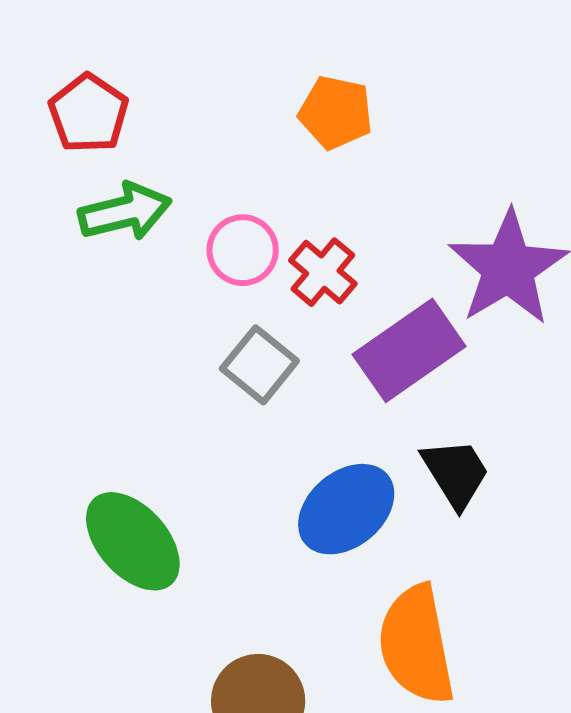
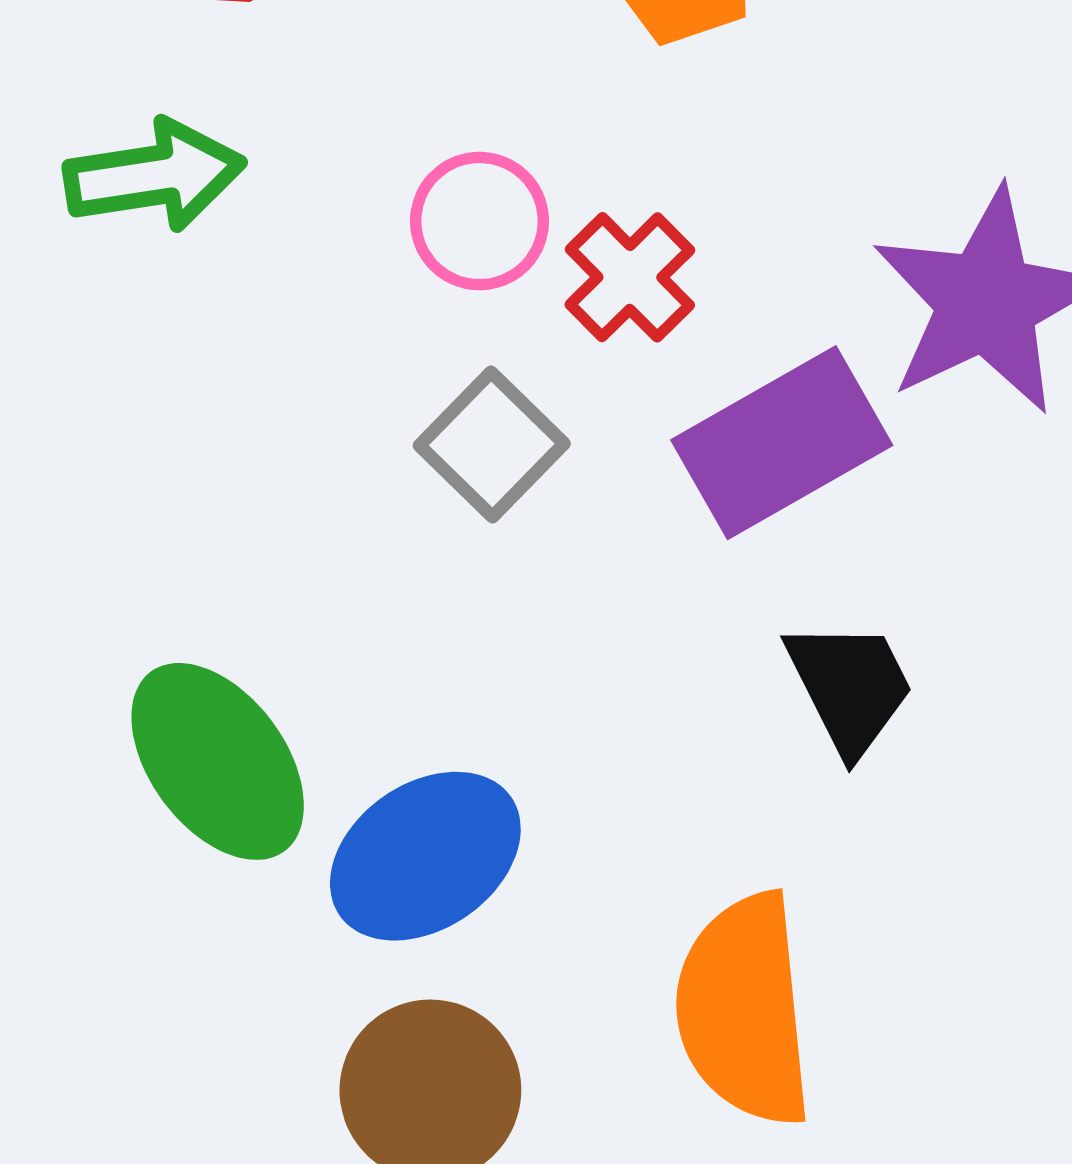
green arrow: (125, 212) -> (155, 176), moved
blue ellipse: (346, 509) -> (425, 856), moved

